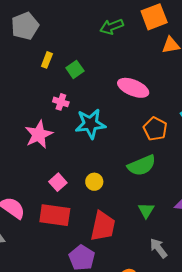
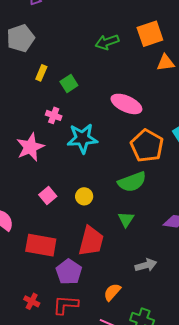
orange pentagon: (155, 129) -> (147, 146), size x1.4
green triangle: (146, 210) -> (126, 219), moved
red rectangle: (55, 215) -> (41, 245), moved
gray arrow: (159, 248) -> (146, 265), turned 110

